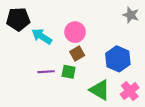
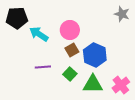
blue hexagon: (118, 59) -> (95, 55), moved
green square: (69, 72) -> (70, 74), moved, turned 32
green triangle: (100, 90) -> (93, 84), turned -30

